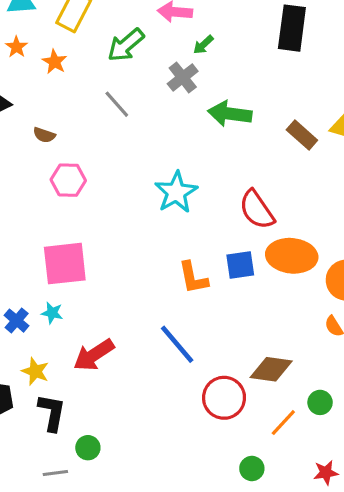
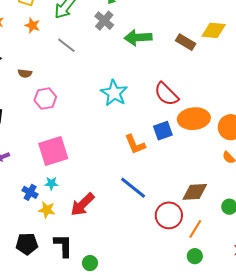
orange star: (55, 62) -> (32, 25), moved
yellow star: (35, 371) -> (47, 210), moved
orange line: (283, 423) -> (195, 229), moved

